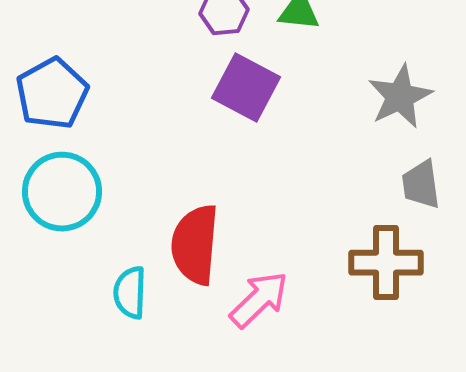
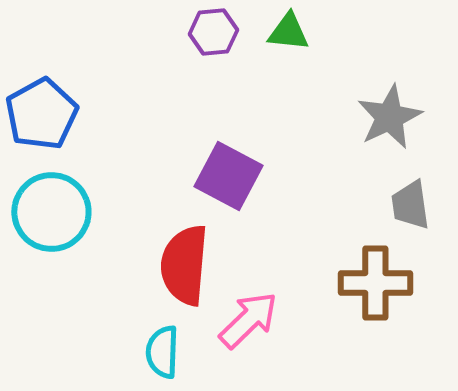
purple square: (246, 88) -> (228, 176), moved
cyan semicircle: (130, 293) -> (162, 352), moved

